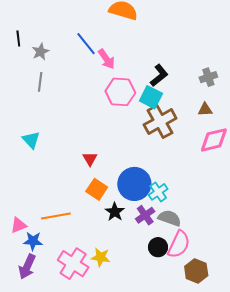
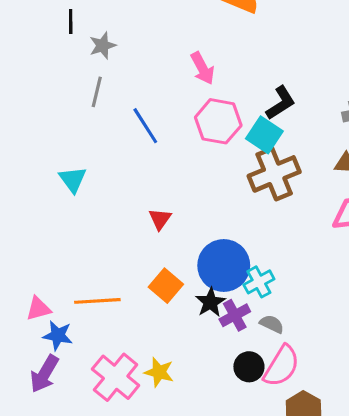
blue line: (86, 44) -> (145, 126), moved
orange square: (97, 189) -> (166, 286), moved
black star: (115, 212) -> (210, 302), moved
gray semicircle: (169, 218) -> (272, 324), size x0.7

